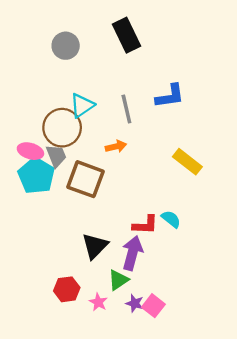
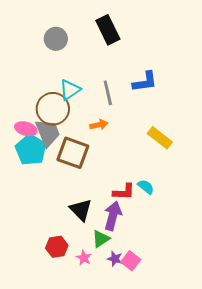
gray trapezoid: (56, 156) -> (48, 133), size x1.4
black triangle: (95, 246) -> (81, 210), turned -30

